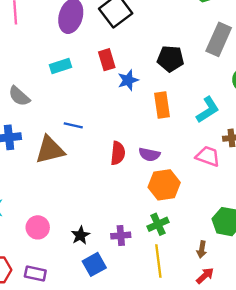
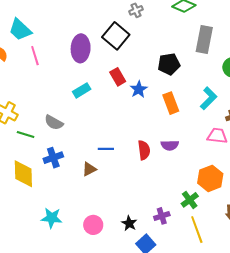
blue line: (73, 125) -> (106, 149), moved
brown triangle: (50, 150) -> (89, 169), moved, size x0.6
orange hexagon: (164, 185) -> (210, 178), moved

